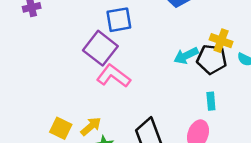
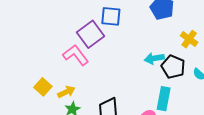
yellow cross: (221, 41) -> (189, 39), moved
pink L-shape: (113, 76) -> (76, 55), moved
cyan rectangle: (211, 101) -> (164, 99), size x1.6

